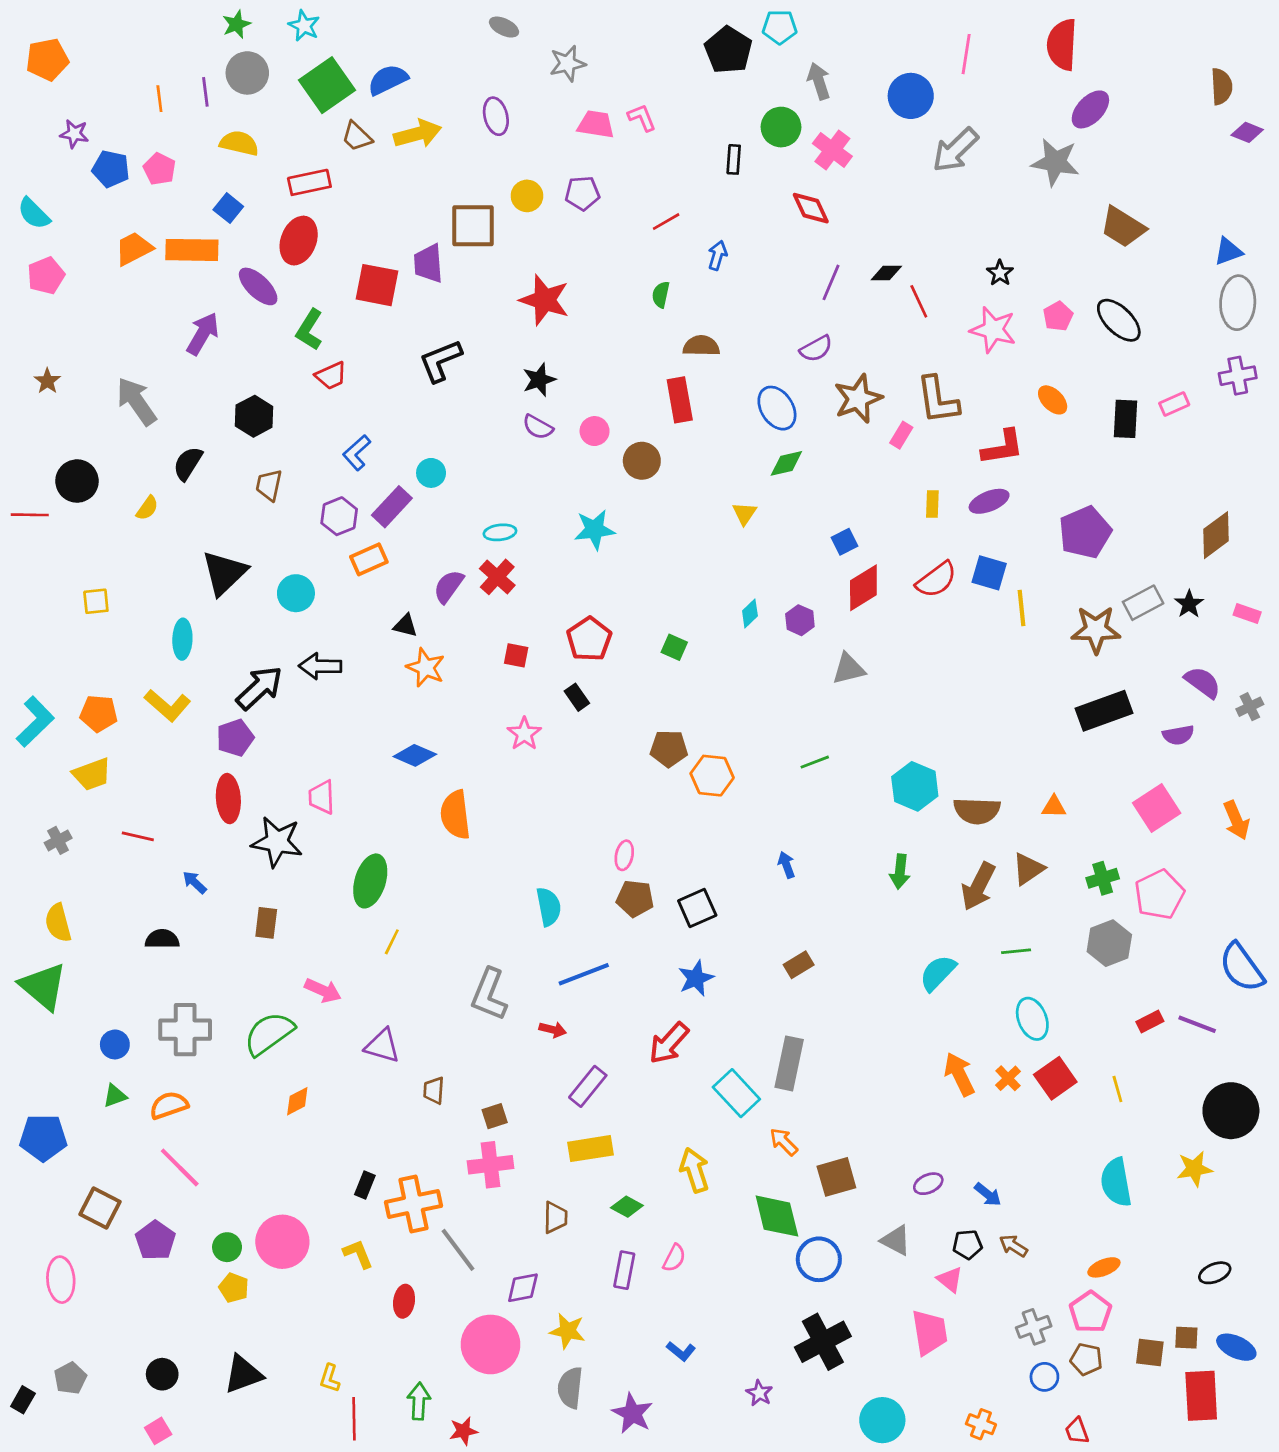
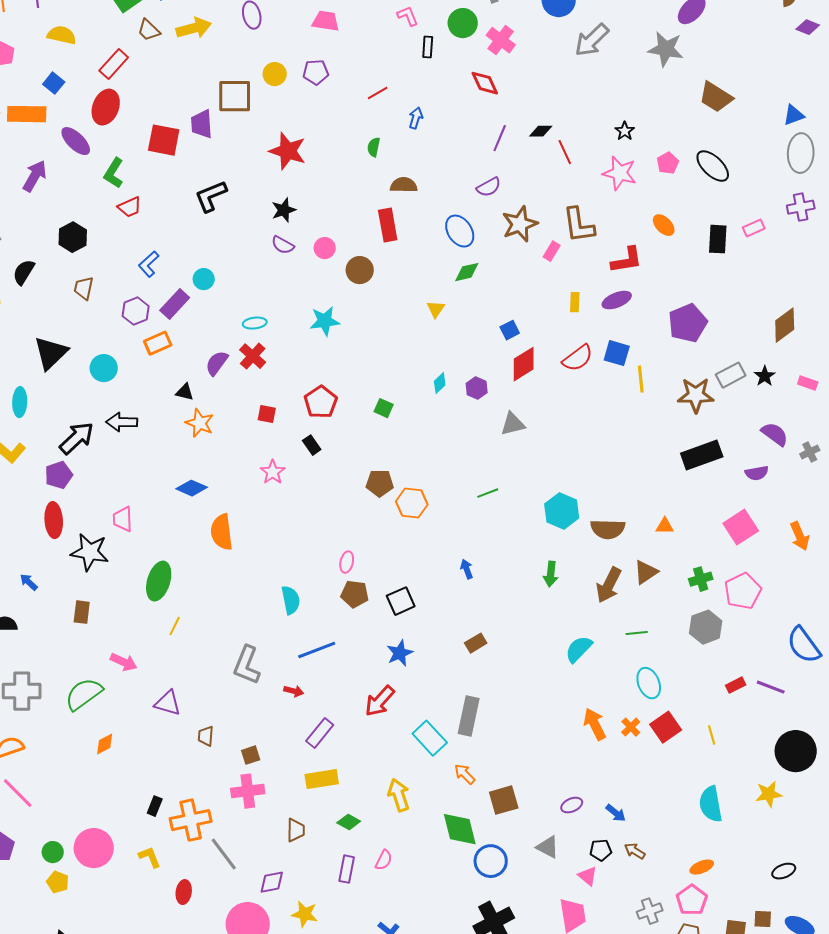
pink L-shape: (642, 118) -> (408, 16), moved
red rectangle: (309, 182) -> (114, 64), turned -36

